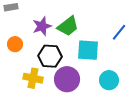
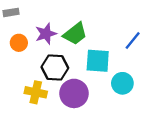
orange circle: (15, 44) -> (19, 43), moved
cyan circle: (109, 80) -> (122, 83), moved

